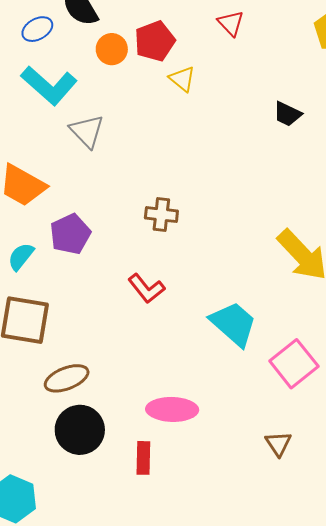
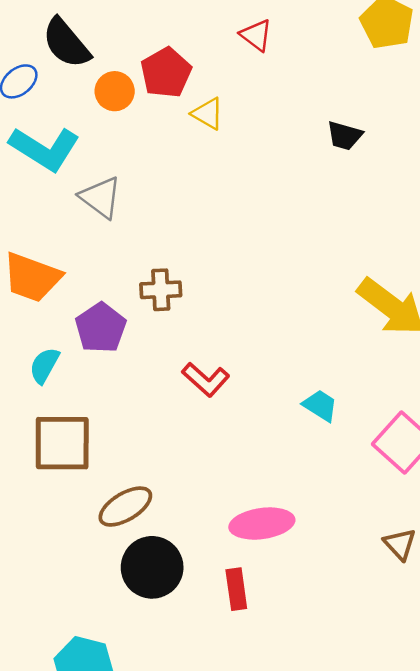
brown cross: (161, 215) -> (161, 290), moved
cyan trapezoid: (233, 324) -> (320, 406), size x0.6

